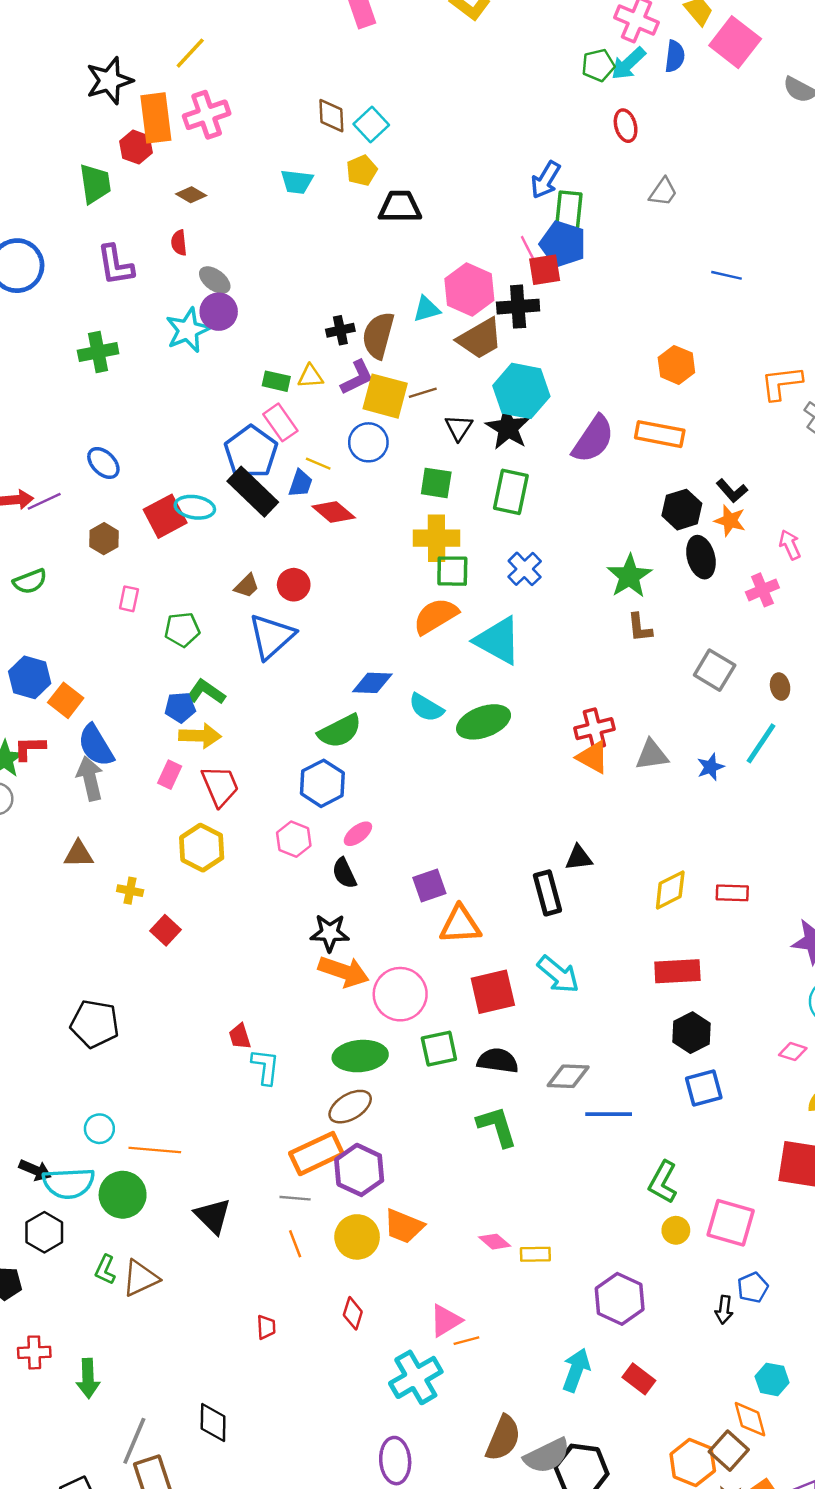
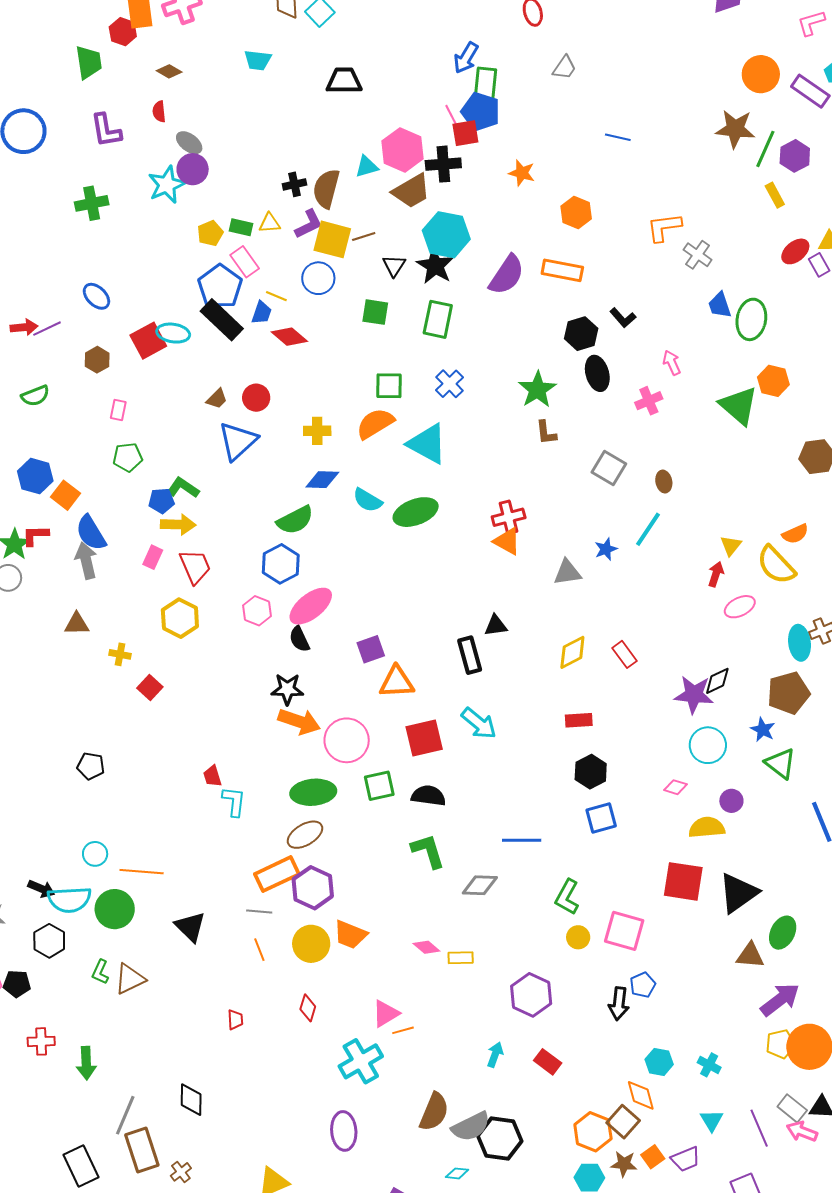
yellow pentagon: (362, 170) -> (210, 233), moved
orange star: (730, 521) -> (522, 173), moved
yellow cross: (436, 538) -> (317, 431), moved, size x0.7
green pentagon: (182, 630) -> (128, 457), moved
gray triangle: (652, 755) -> (567, 572), moved
pink ellipse: (358, 834) -> (311, 606), size x1.8
red rectangle: (732, 893) -> (624, 654), turned 52
red rectangle: (677, 971) -> (579, 720), size x0.7
black pentagon: (95, 1024) -> (91, 766), size x0.7
gray diamond: (568, 1076) -> (480, 885), moved
black arrow: (724, 1310) -> (619, 1004), size x1.4
cyan arrow: (576, 1370) -> (495, 1055), size x0.7

